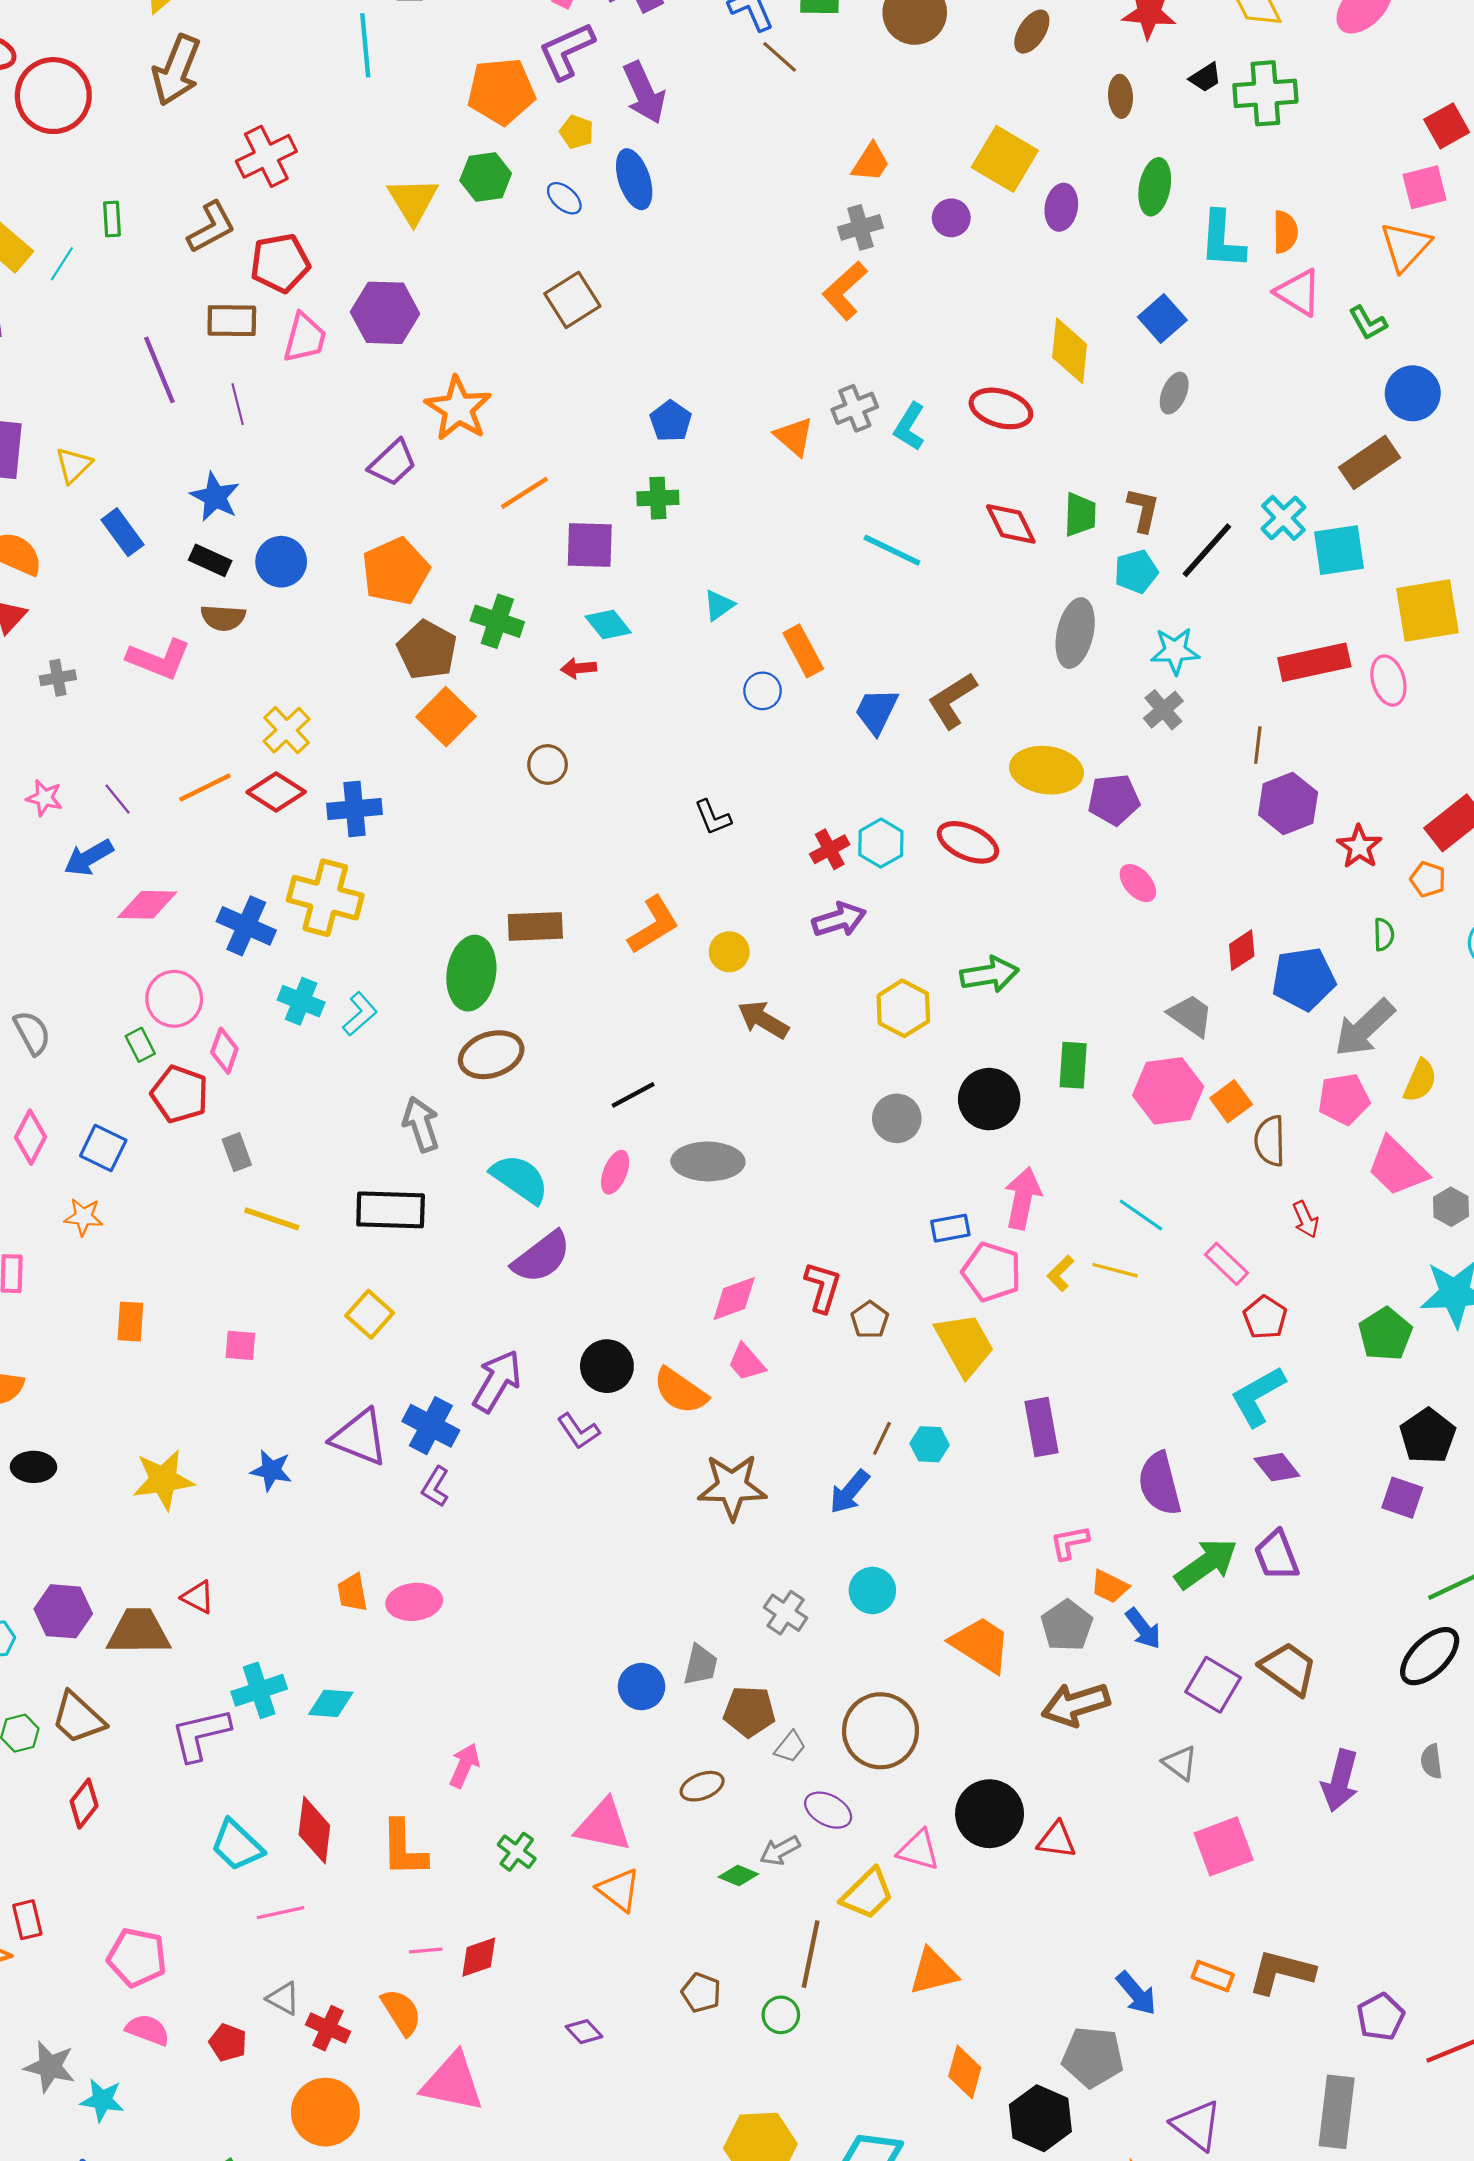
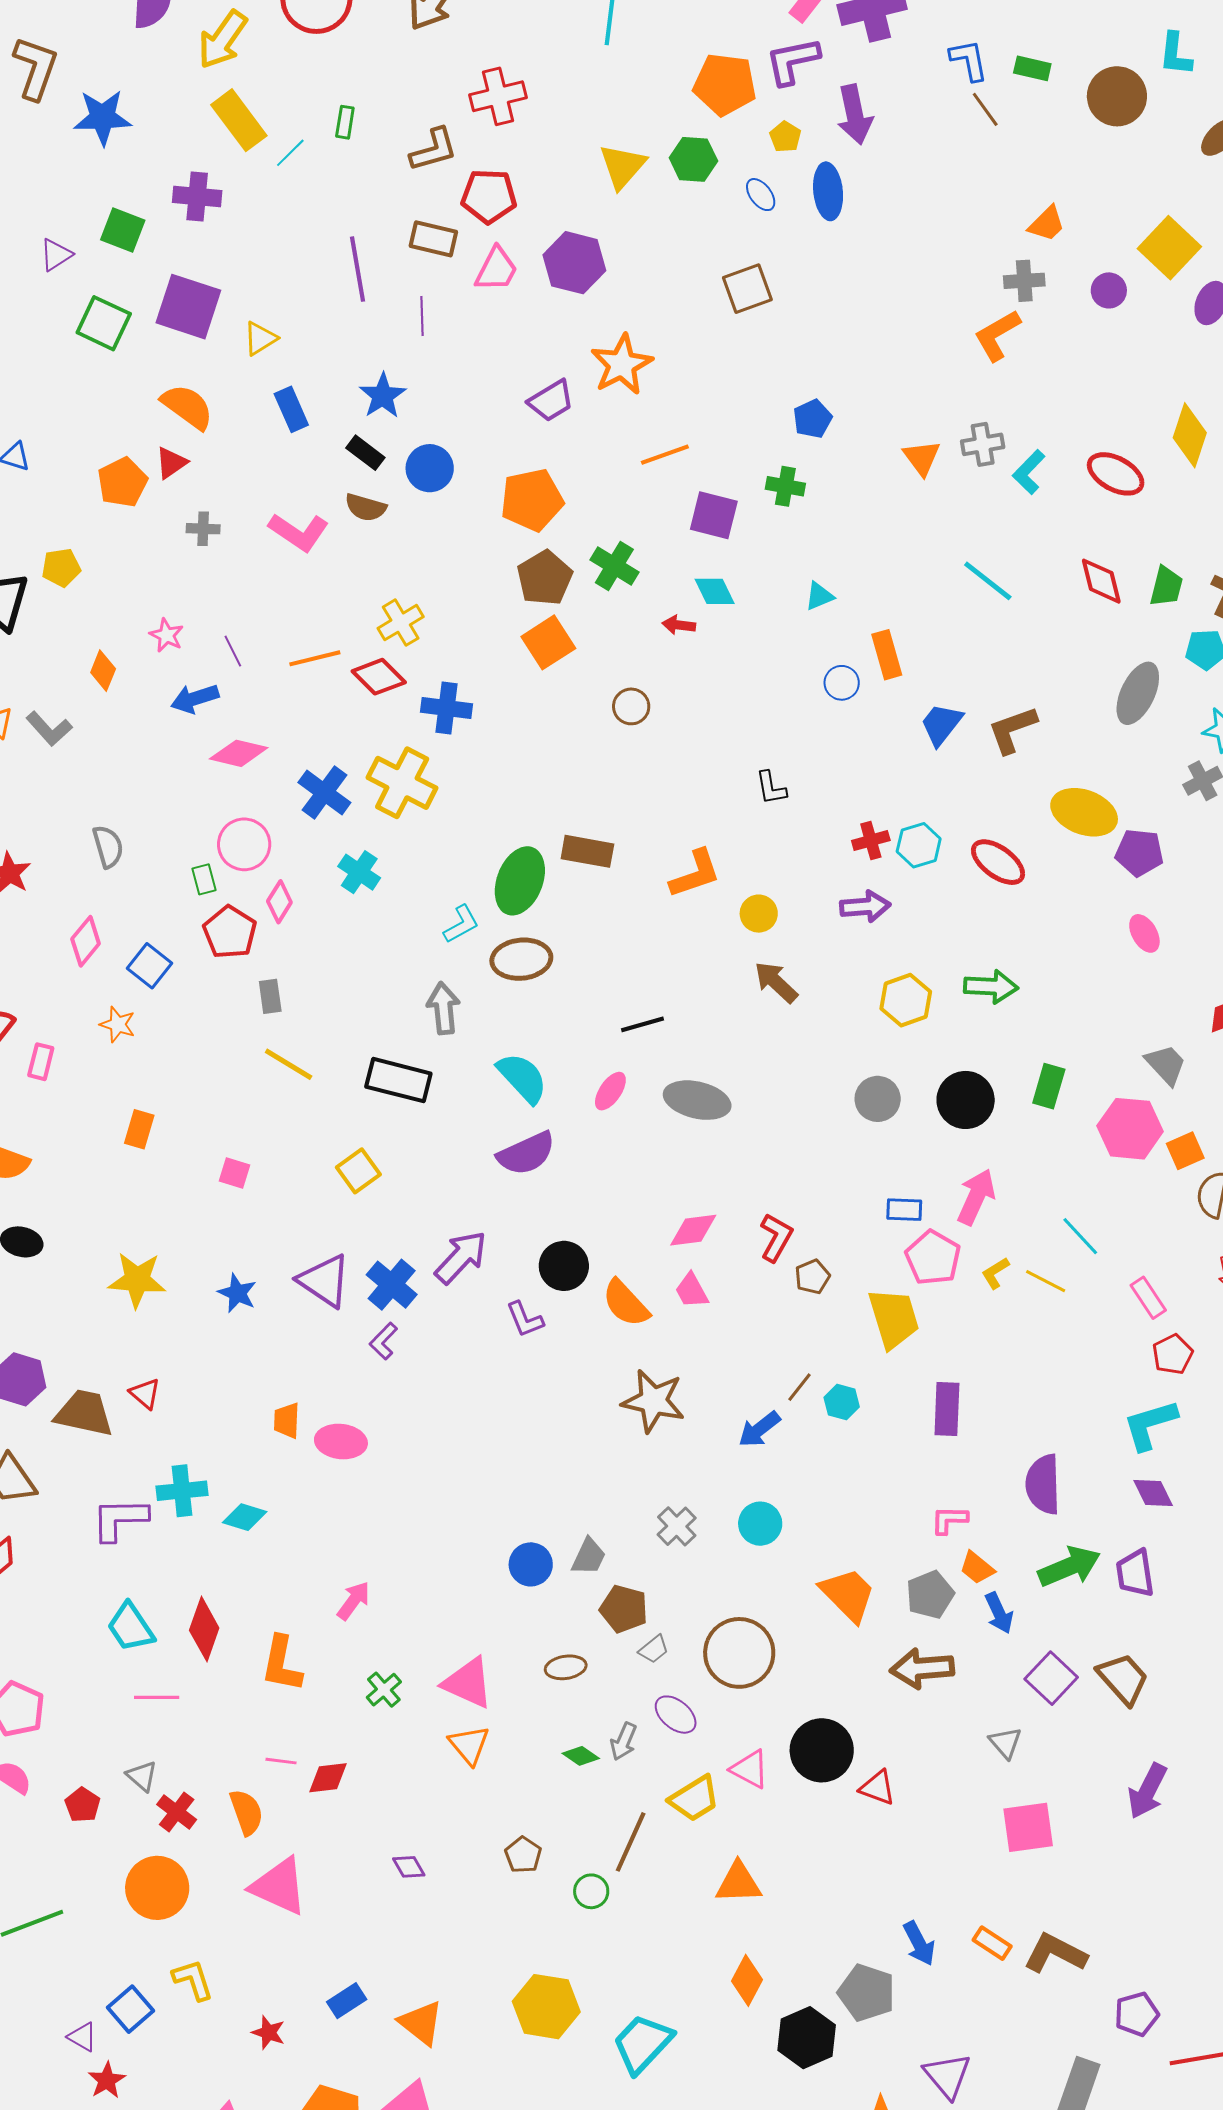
cyan L-shape: (360, 1014) -> (461, 924), moved
gray arrow: (780, 1851) -> (624, 1742), turned -51

